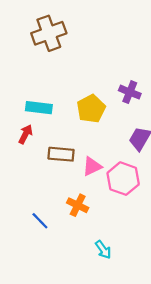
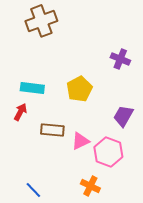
purple cross: (130, 92) -> (120, 59), moved
orange cross: (78, 205) -> (90, 186), moved

